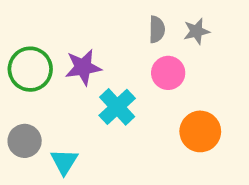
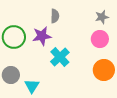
gray semicircle: (157, 29) -> (55, 16), moved
pink circle: (168, 73) -> (100, 39), moved

